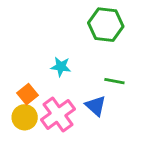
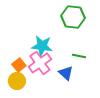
cyan star: (61, 67) -> (42, 46), size x1.5
pink cross: (58, 114) -> (40, 63), moved

